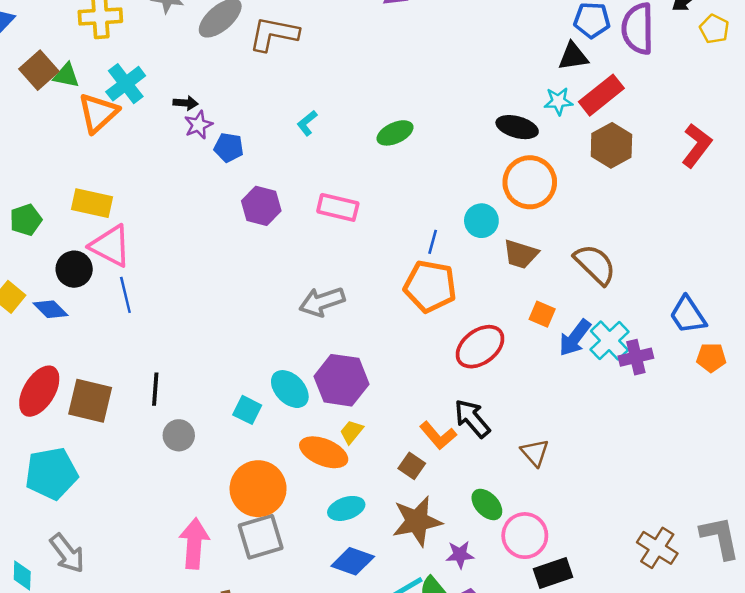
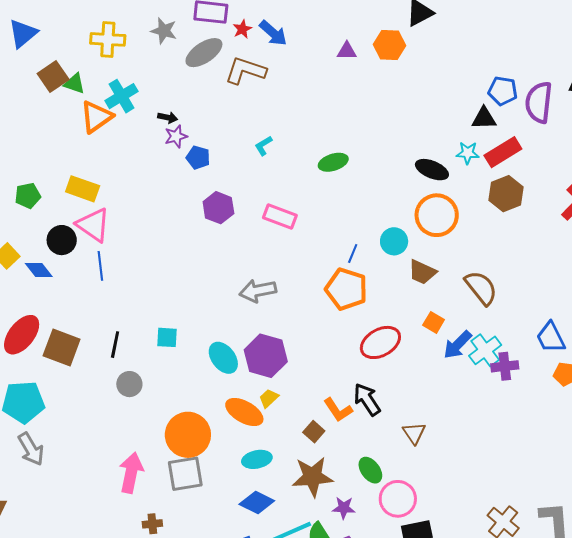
cyan square: (247, 410) -> (167, 337), moved, turned -30
gray arrow: (67, 553) -> (31, 449), moved

